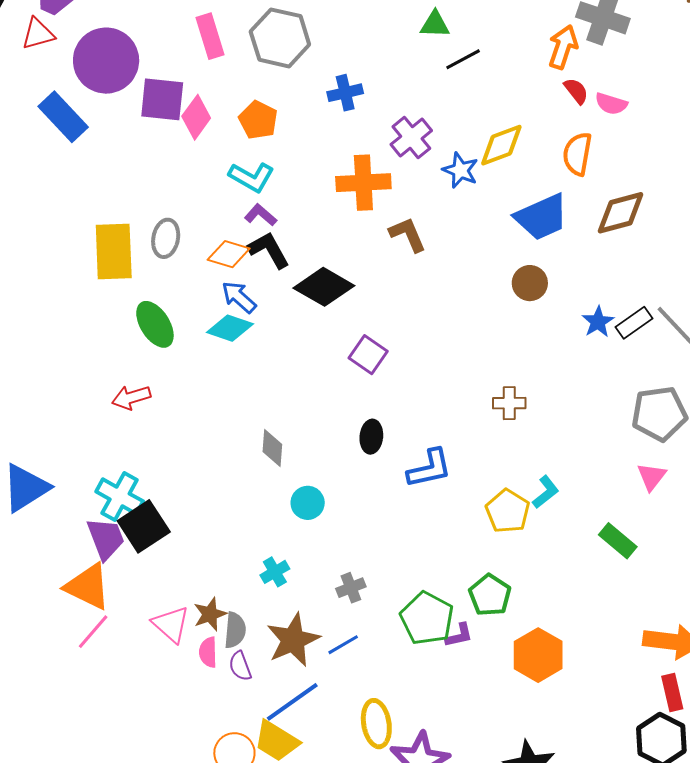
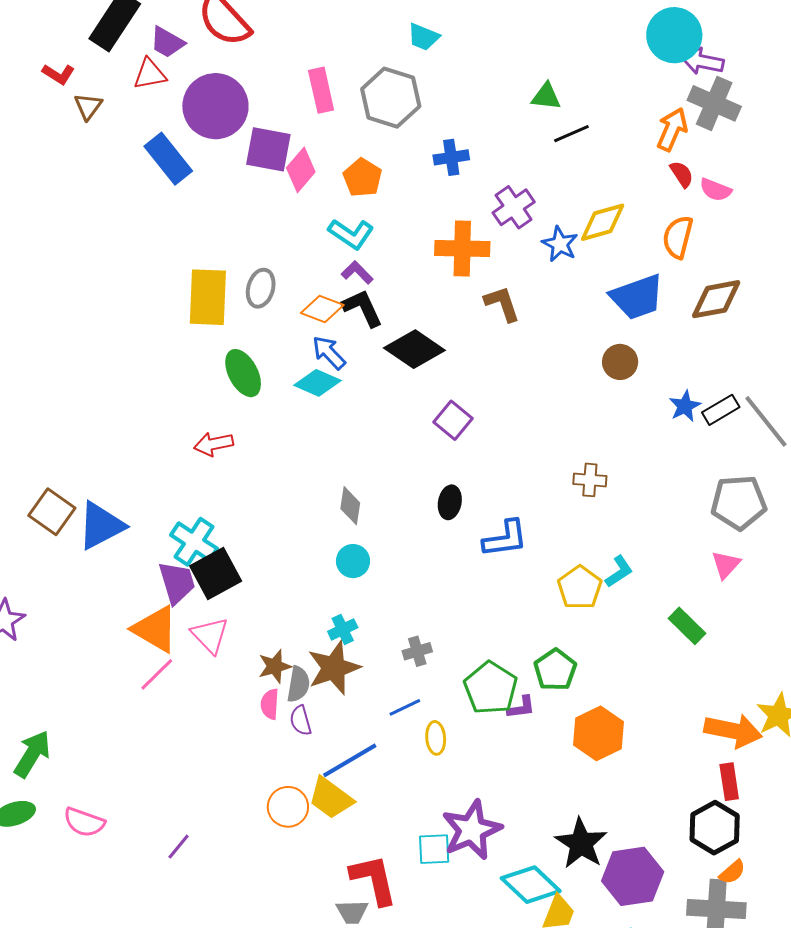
cyan circle: (308, 503) -> (353, 561), moved
pink triangle: (171, 624) -> (210, 635), moved
brown star: (293, 640) -> (334, 668), moved
yellow ellipse: (376, 724) -> (436, 738), moved, size x0.7

